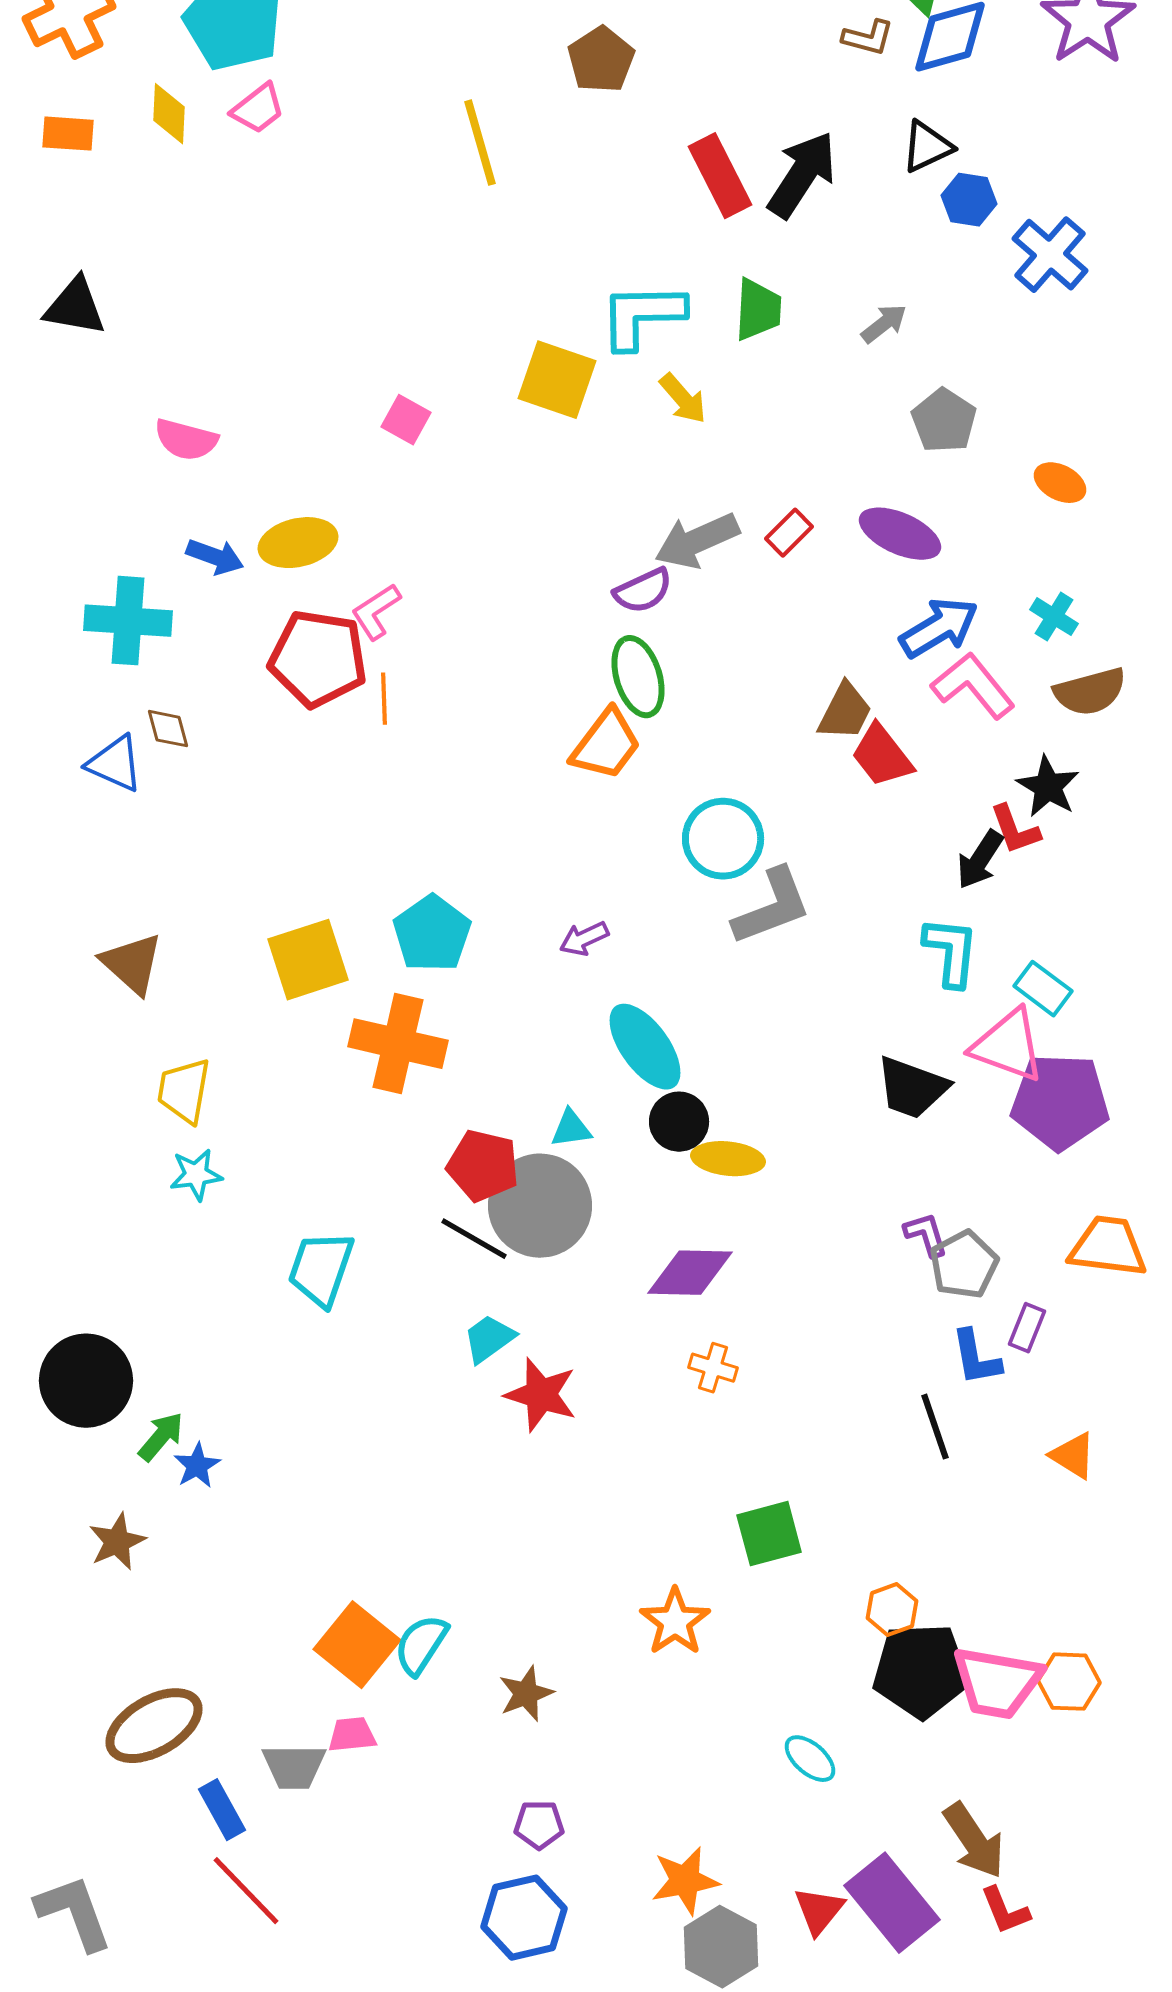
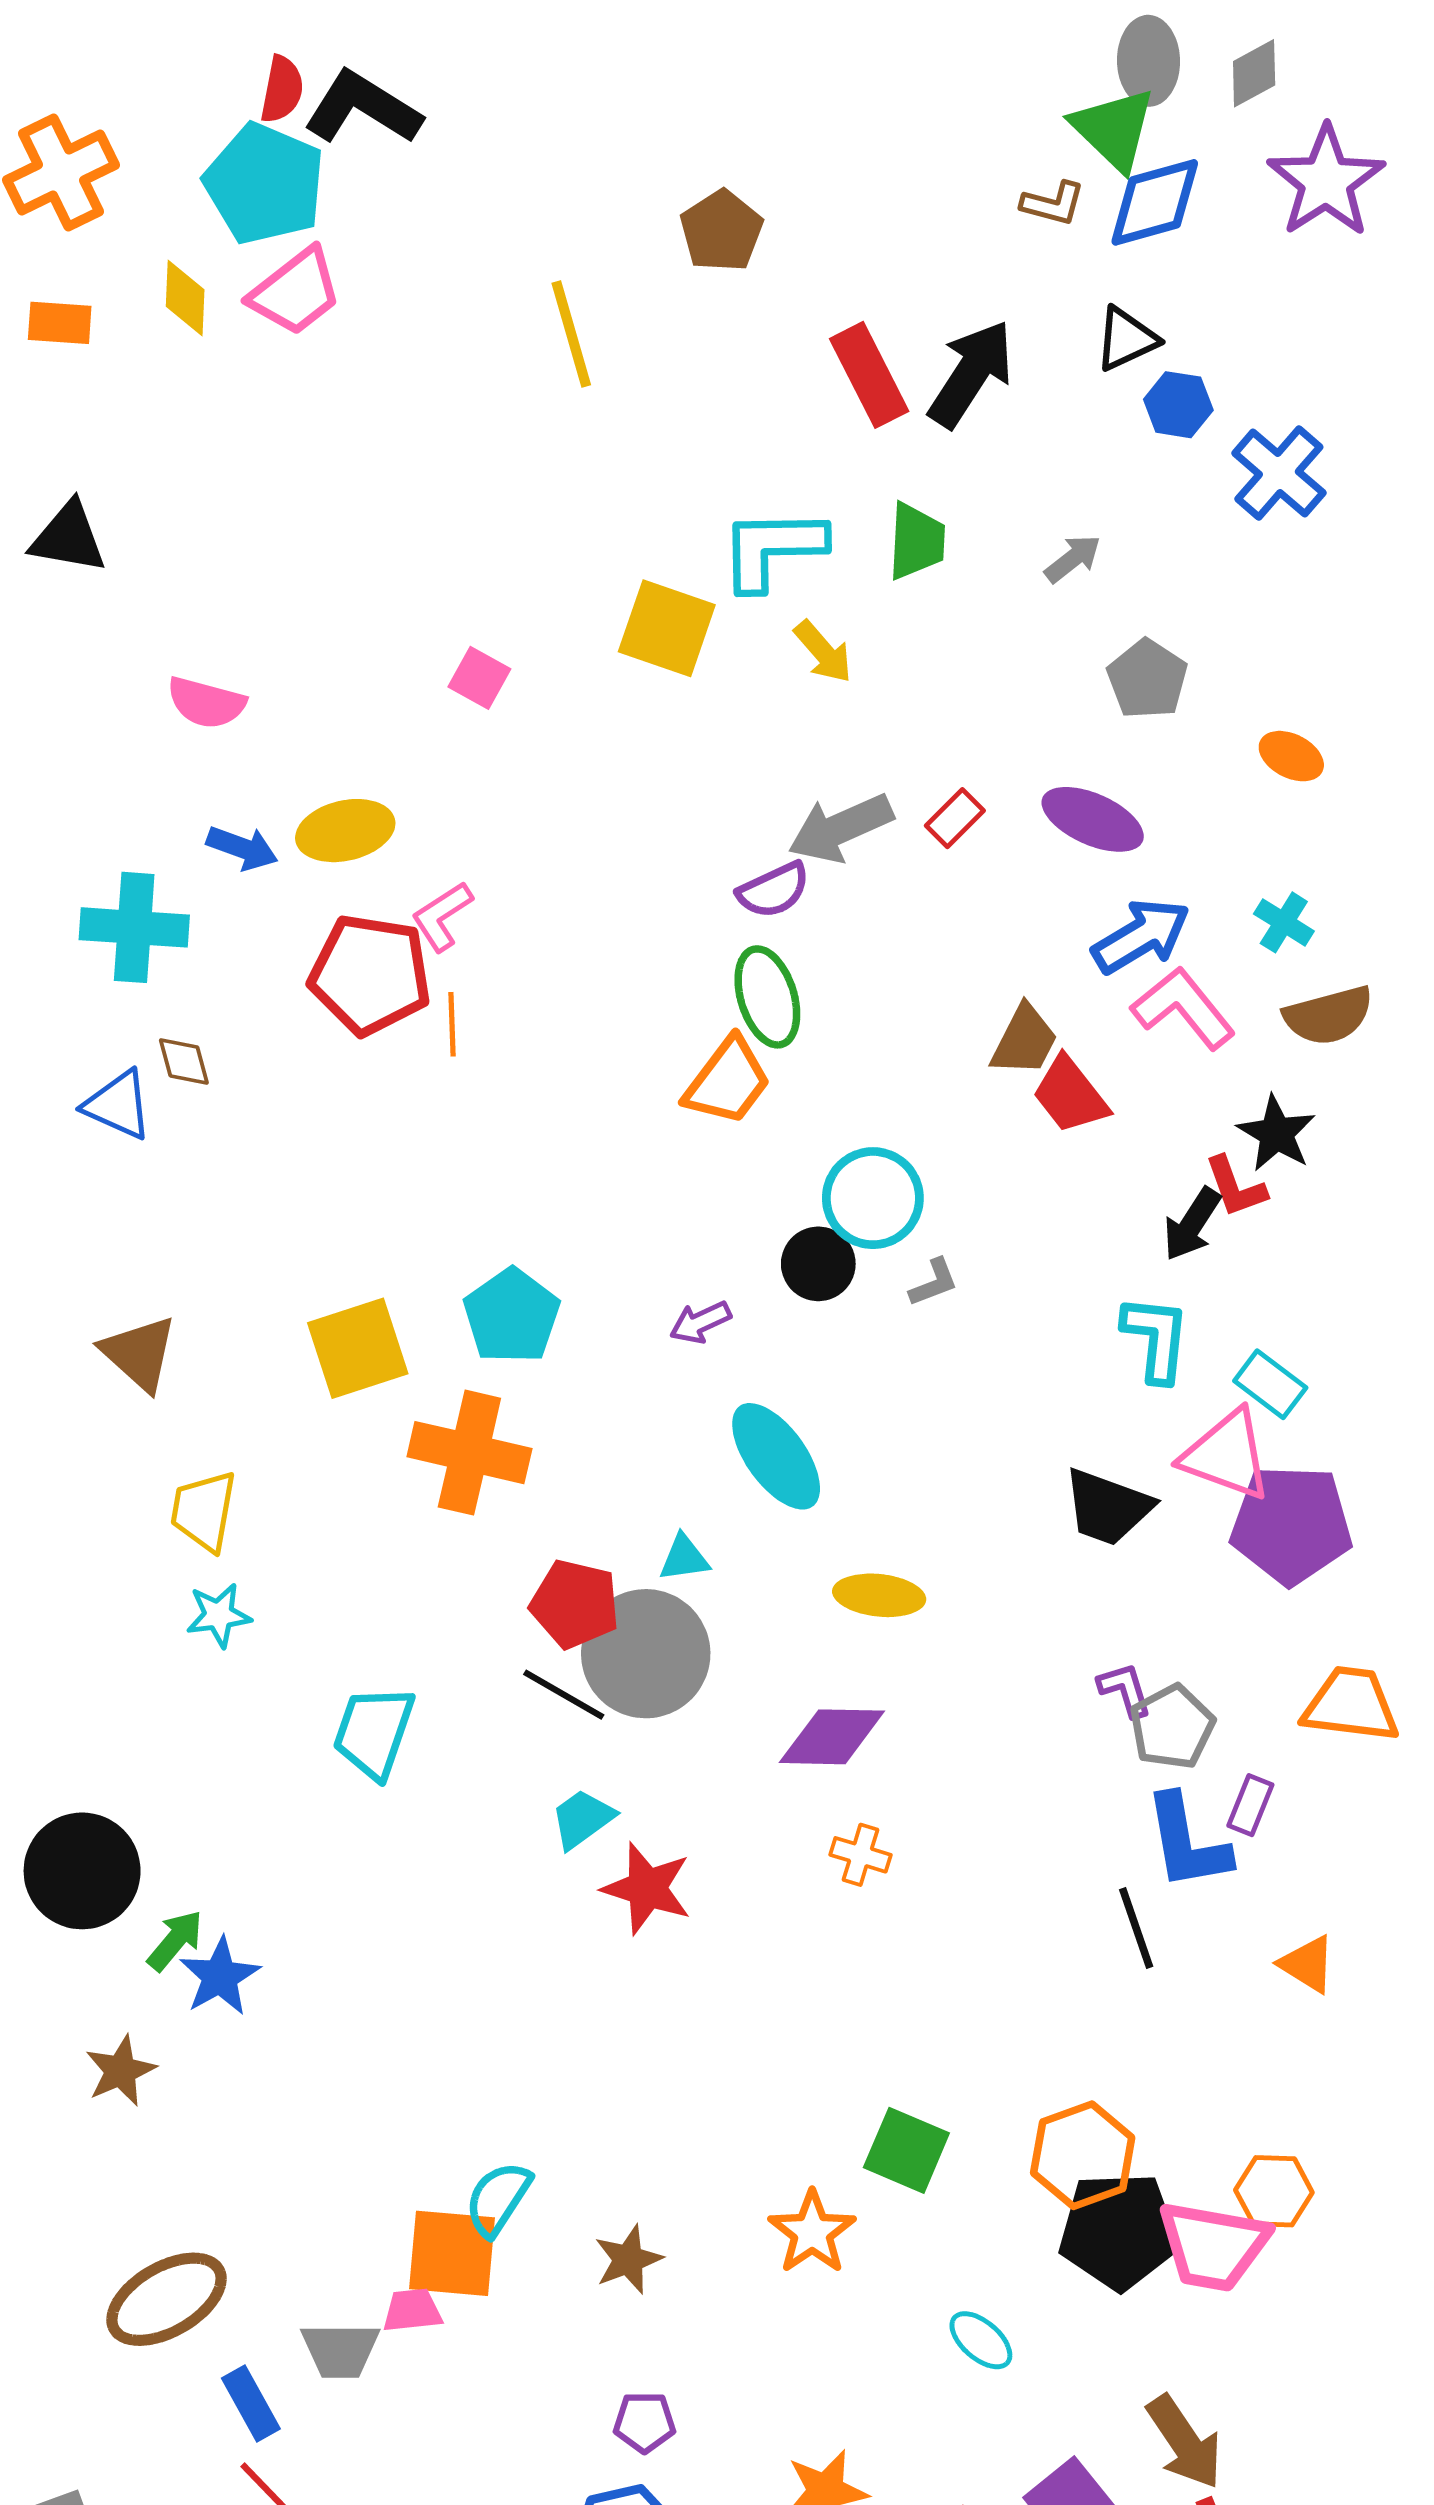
pink trapezoid: (258, 109) -> (296, 292), size x1.4
gray L-shape: (772, 907) -> (934, 1282), size x0.5
black circle: (679, 1122) -> (818, 1264), moved
blue L-shape: (976, 1358) -> (1187, 1842), size x1.4
blue star: (197, 1466) -> (220, 1976), size x1.4
green square: (769, 1534) -> (906, 2150), moved, turned 38
orange hexagon: (892, 1610) -> (1083, 2155), size x1.6
orange star: (675, 1622) -> (812, 2232), moved
orange square: (357, 1645) -> (452, 2253), moved, turned -34
orange hexagon: (1069, 1682) -> (1274, 2191), moved

